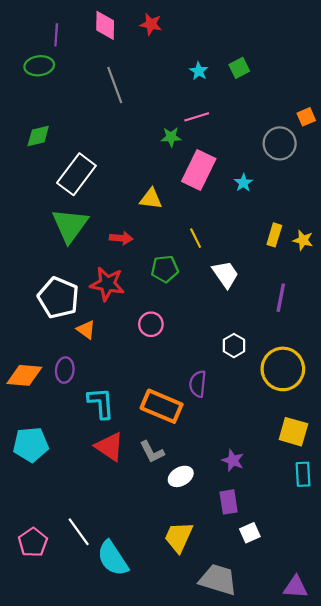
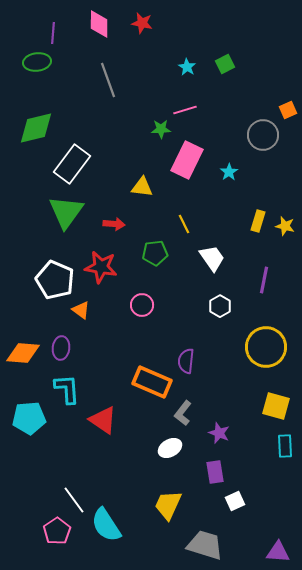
green diamond: (38, 136) -> (36, 128), size x1.5
white hexagon: (234, 346) -> (220, 306), moved
cyan L-shape: (101, 403) -> (67, 389), moved
gray L-shape: (152, 452) -> (183, 413), moved, turned 65
pink pentagon: (33, 542) -> (57, 531), moved

